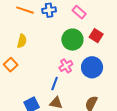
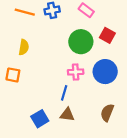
orange square: (11, 65) -> (13, 75), turned -32
pink cross: (66, 66) -> (76, 72), turned 32

